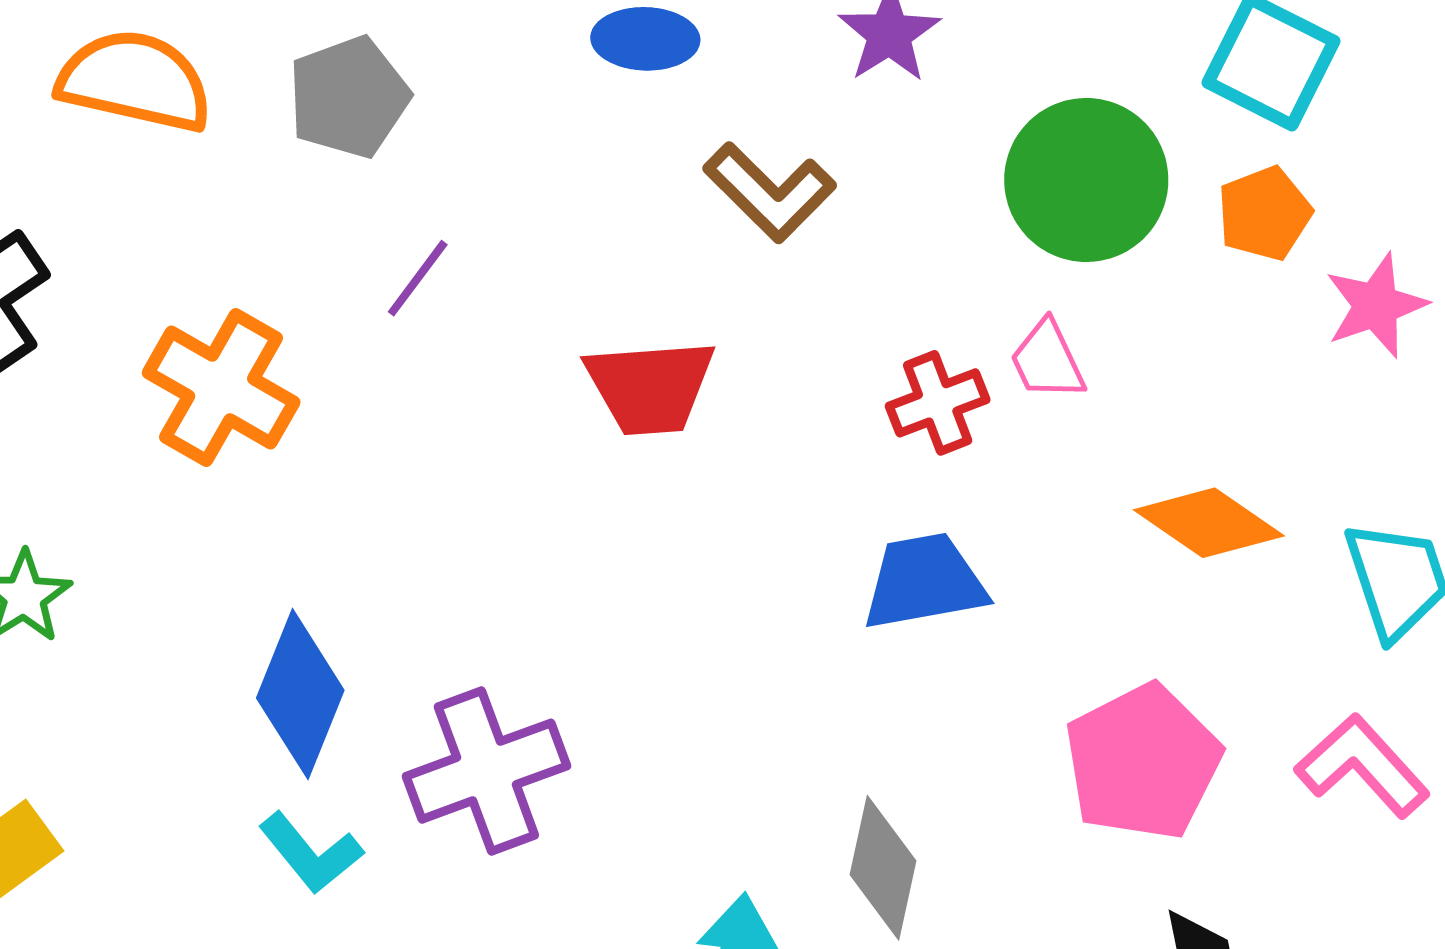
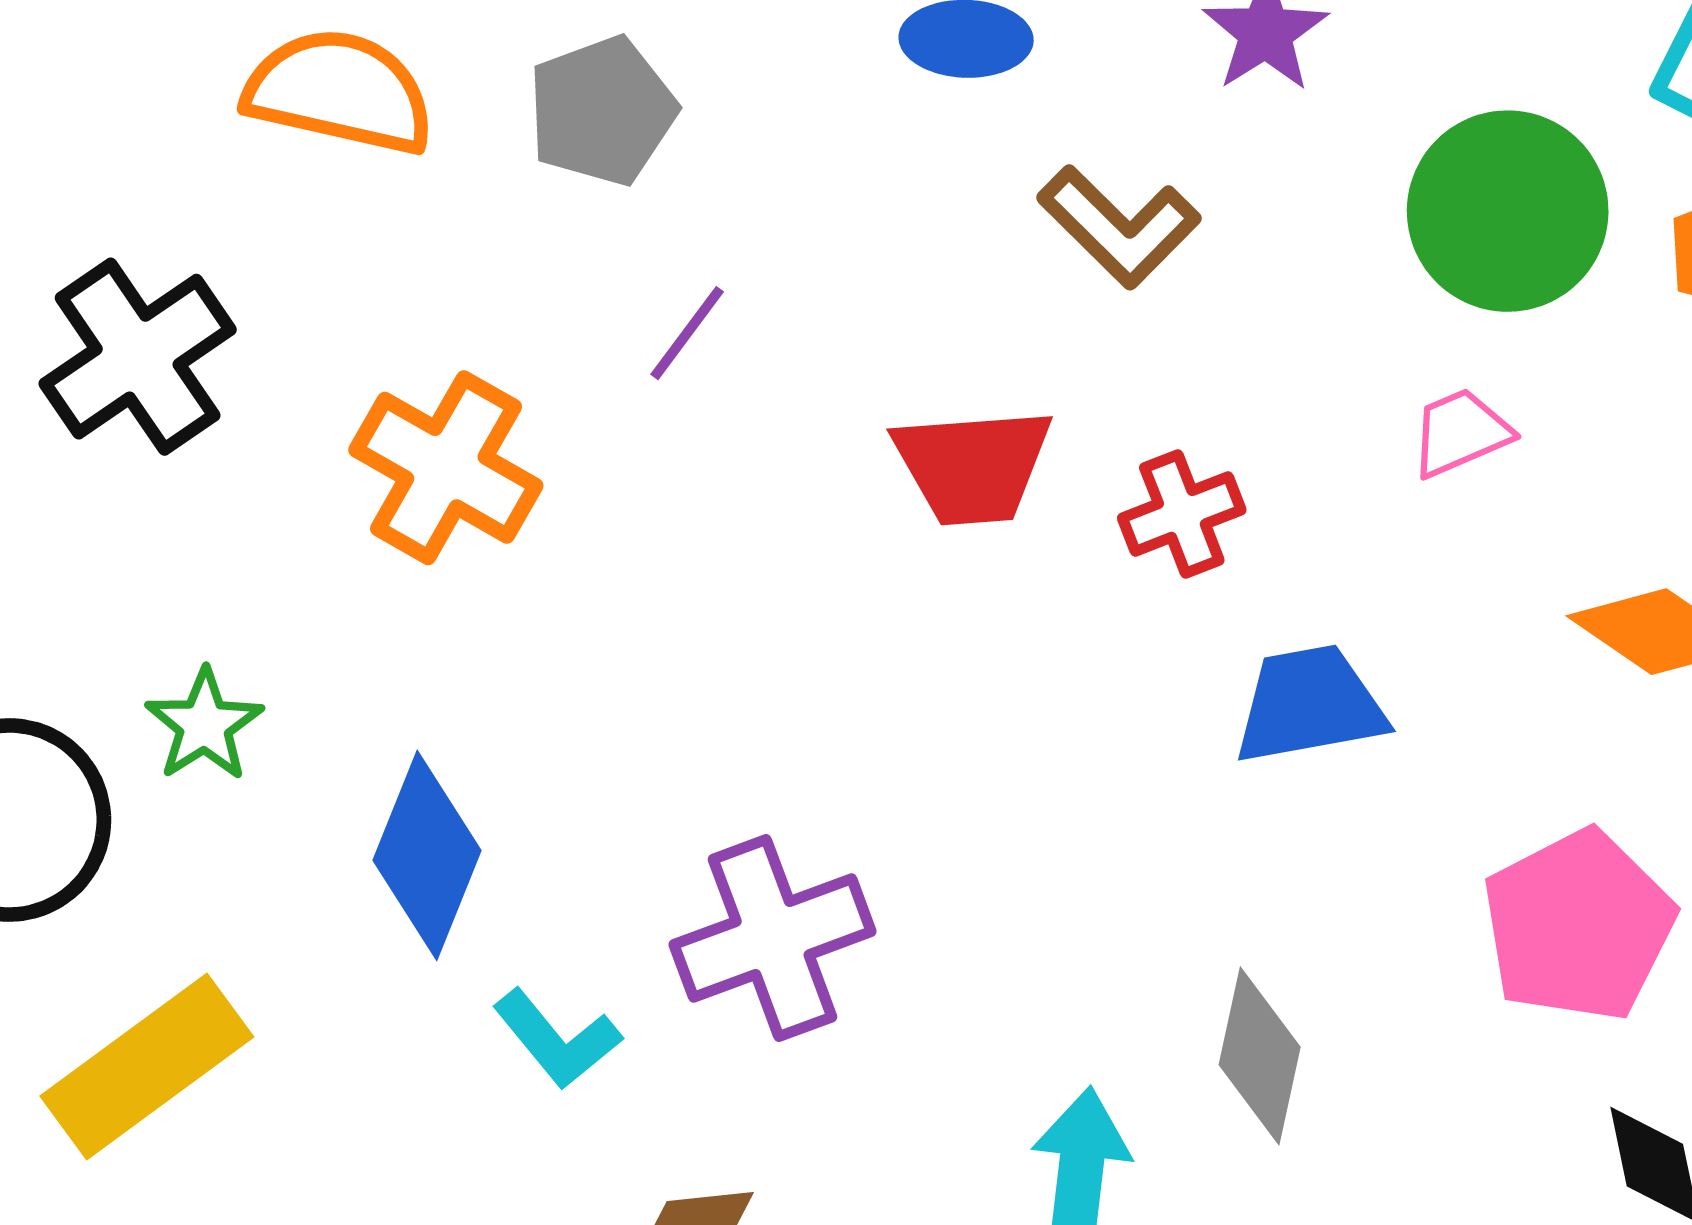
pink trapezoid: (1047, 360) -> (1460, 433), turned 92
red cross: (938, 403) -> (1182, 514), moved
blue diamond: (300, 694) -> (427, 855), moved

